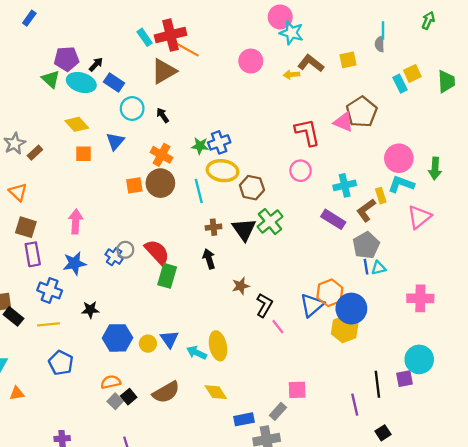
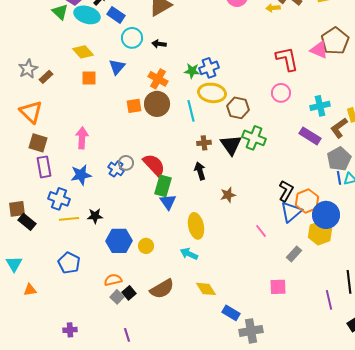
black arrow: (163, 115) -> (159, 44), turned -48
orange triangle: (18, 192) -> (31, 112), size x1.4
green cross: (270, 222) -> (254, 138), turned -30
black L-shape: (264, 305) -> (286, 191), moved
yellow line: (48, 324) -> (69, 219), moved
blue triangle: (169, 339) -> (168, 202), moved
yellow ellipse: (218, 346) -> (196, 226), moved
gray rectangle: (278, 411) -> (294, 254), moved
blue rectangle: (244, 419) -> (231, 313), turned 42

